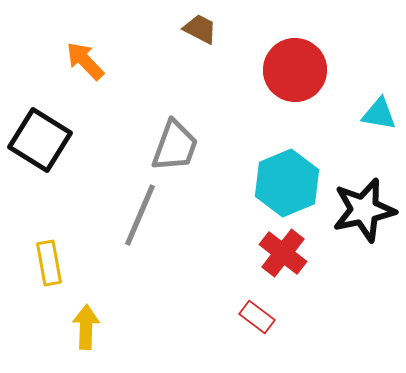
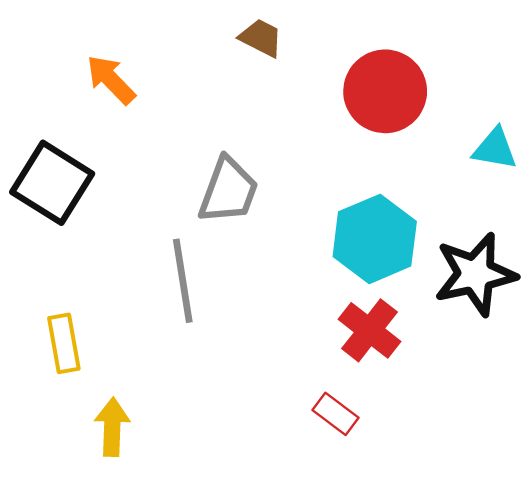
gray line: (140, 215) -> (183, 281), turned -32

